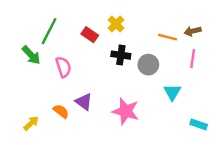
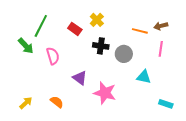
cyan triangle: (172, 92) -> (144, 77), turned -49
purple triangle: (84, 102) -> (80, 78), moved
orange semicircle: (61, 111) -> (57, 102), moved

